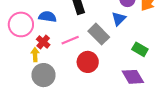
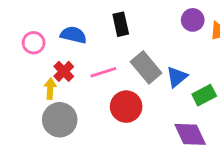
blue triangle: (119, 19) -> (177, 77), moved
pink circle: (21, 24) -> (34, 43), size x0.6
green rectangle: (140, 49) -> (204, 95), turned -63

